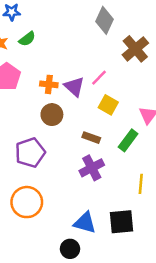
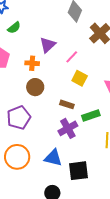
purple triangle: (74, 87) -> (48, 45), moved, turned 36
green rectangle: (128, 140) -> (91, 115), moved, turned 36
black square: (122, 222) -> (79, 171), moved
blue triangle: (85, 223) -> (53, 158), moved

